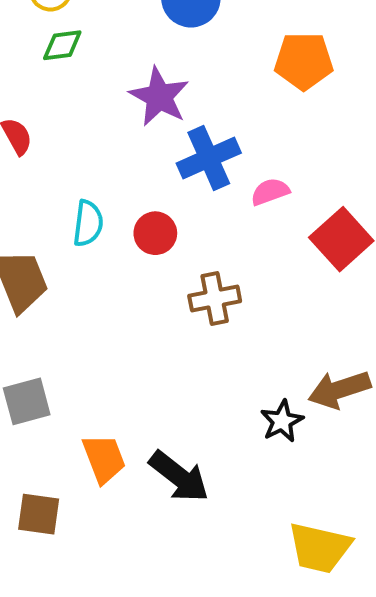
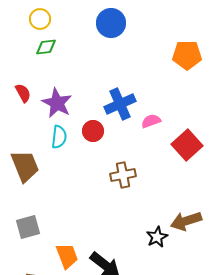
orange pentagon: (304, 61) -> (187, 55), moved
purple star: (159, 97) -> (57, 103), moved
red circle: (155, 233) -> (93, 131), moved

